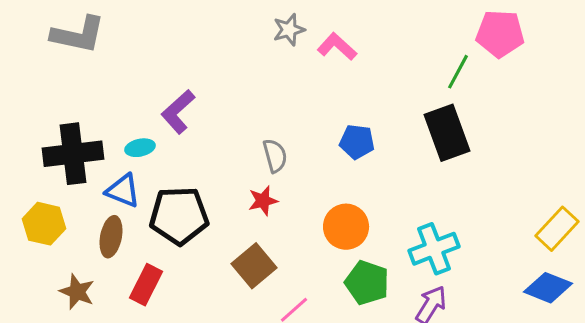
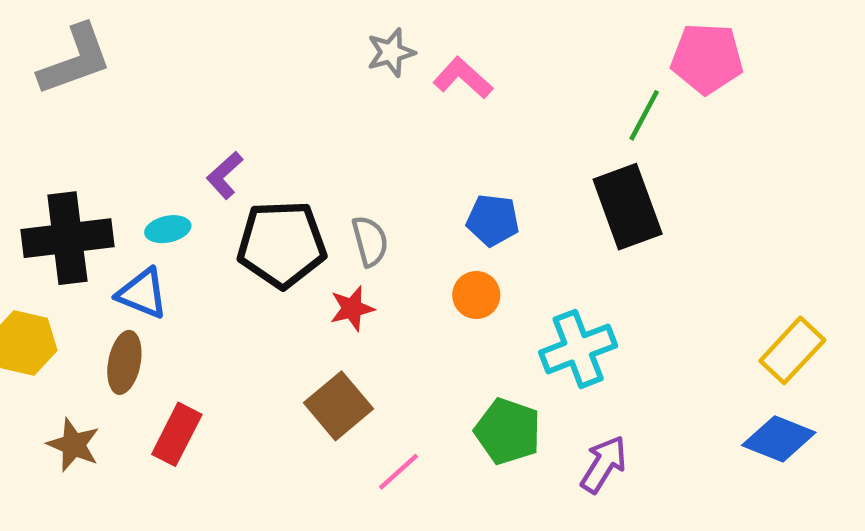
gray L-shape: (78, 35) -> (75, 60), turned -32
purple L-shape: (178, 112) -> (225, 175), size x0.7
black pentagon: (179, 216) -> (282, 244), moved
orange circle: (346, 227) -> (476, 295), moved, size x0.7
cyan cross: (434, 249) -> (578, 349), moved

